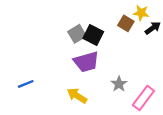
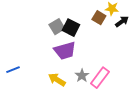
gray star: (119, 84) -> (82, 76), moved
pink rectangle: (143, 98) -> (100, 78), moved

